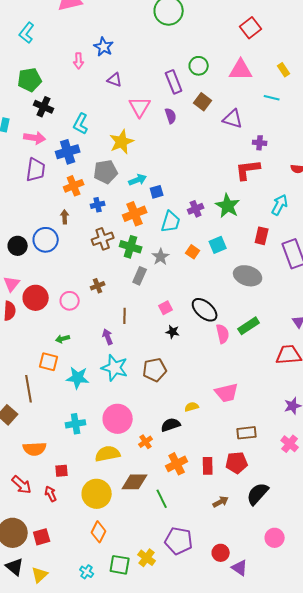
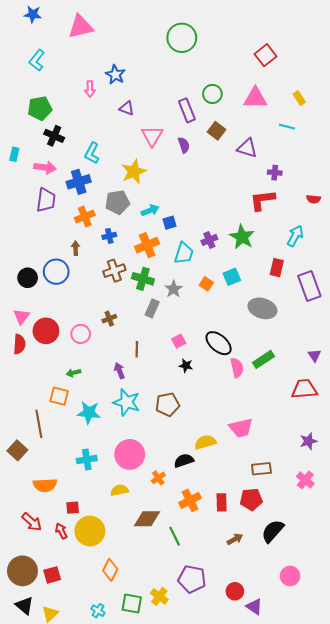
yellow semicircle: (192, 407) -> (205, 442), size x1.5
yellow semicircle: (108, 454) -> (119, 490), size x0.7
yellow circle: (97, 494) -> (90, 531), moved

